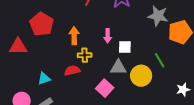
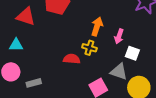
orange arrow: (74, 36) -> (97, 26), moved
cyan triangle: (44, 79) -> (16, 45), moved

